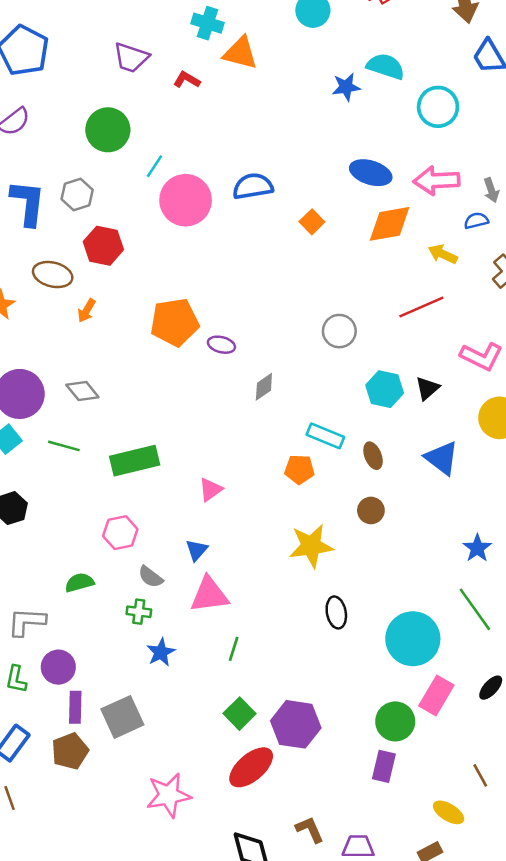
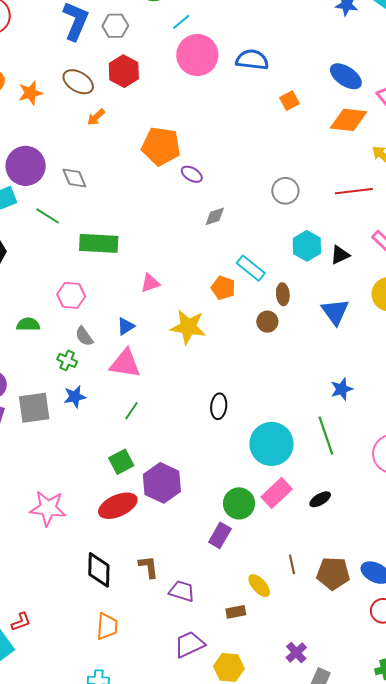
brown circle: (371, 510) -> (267, 322), moved
yellow star: (311, 546) -> (188, 327), moved
gray square: (122, 717) -> (34, 408), moved

